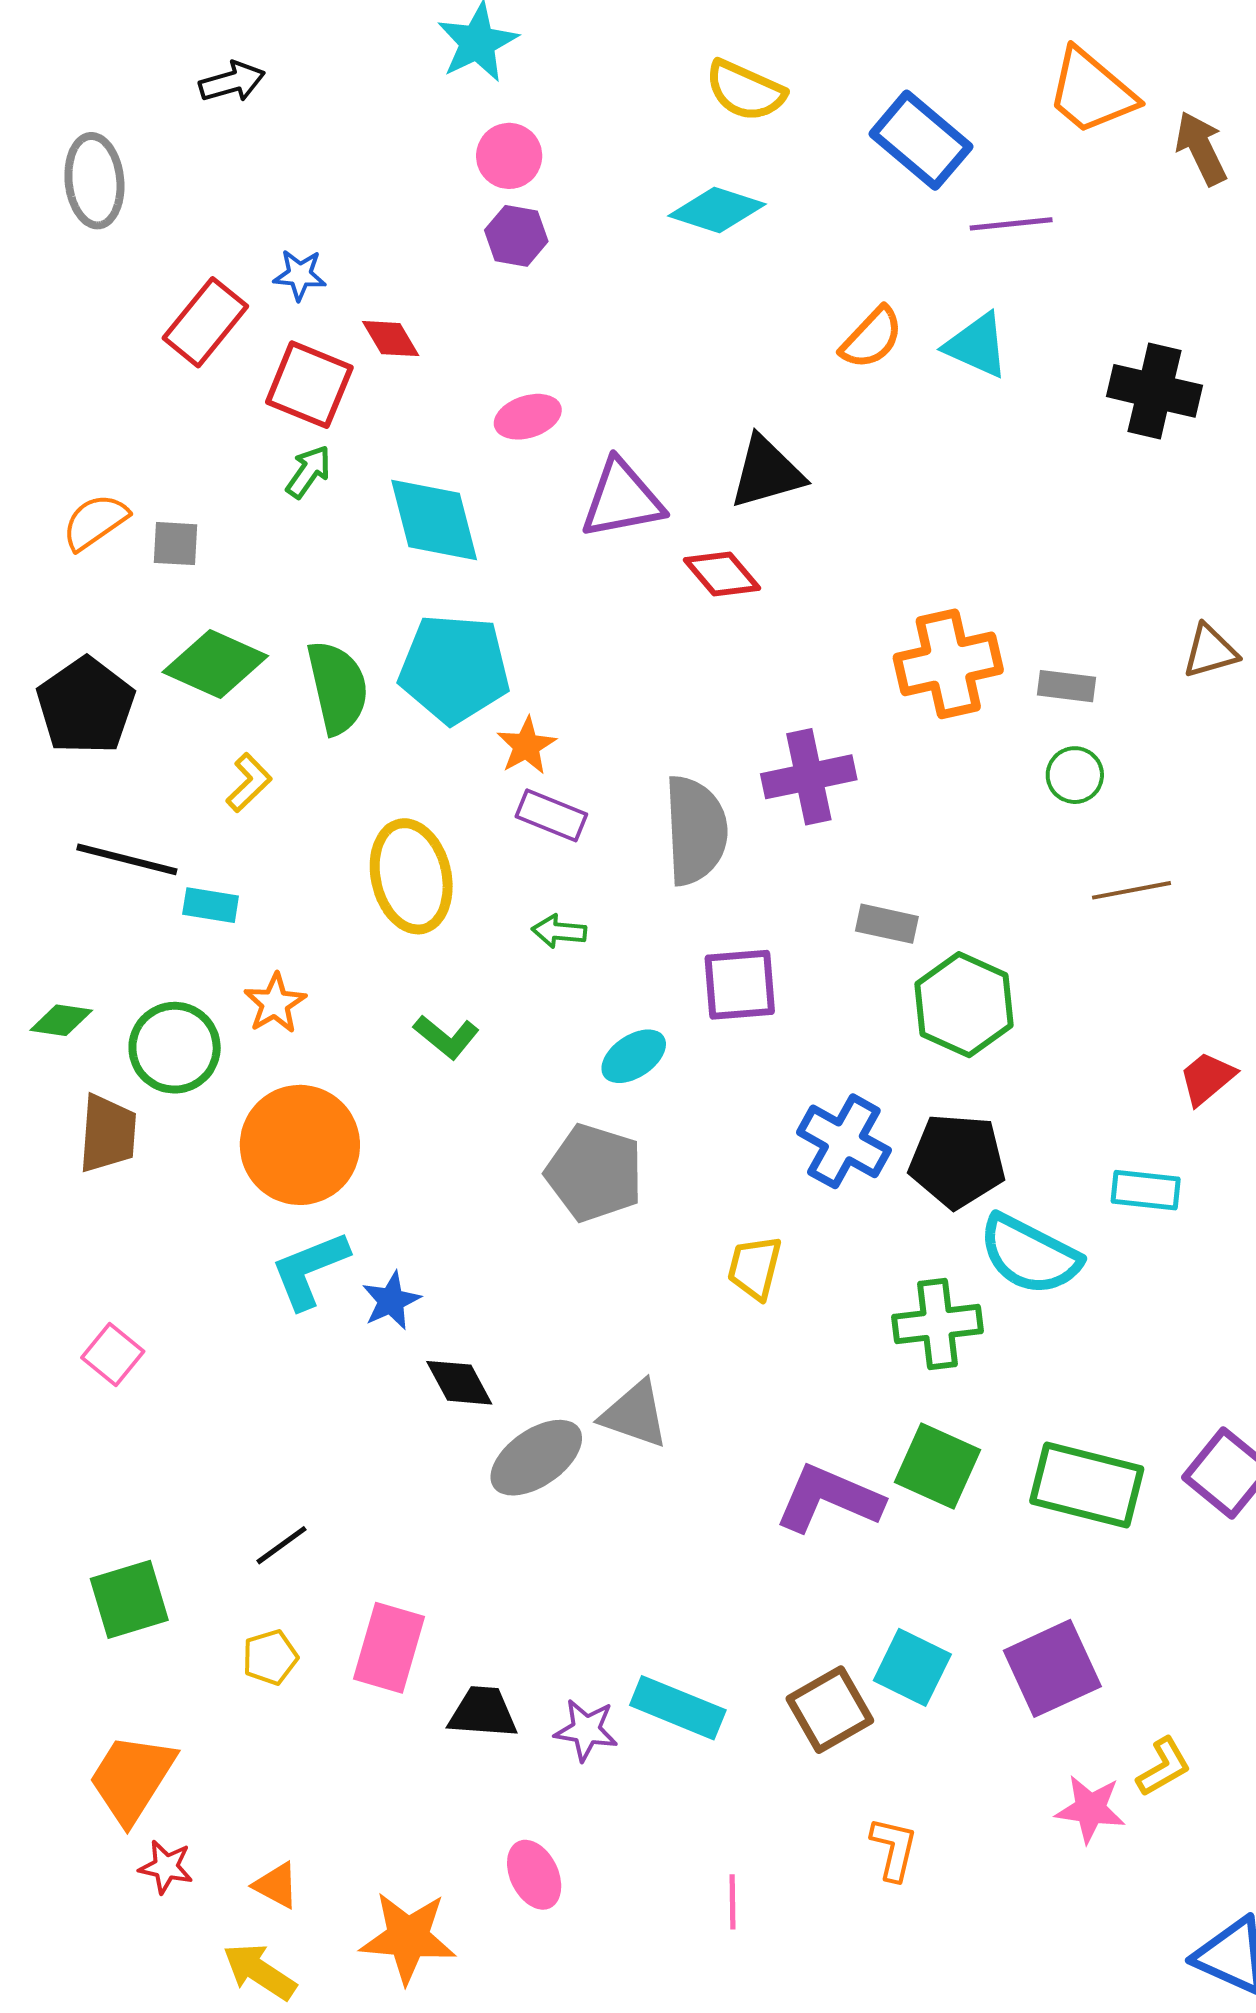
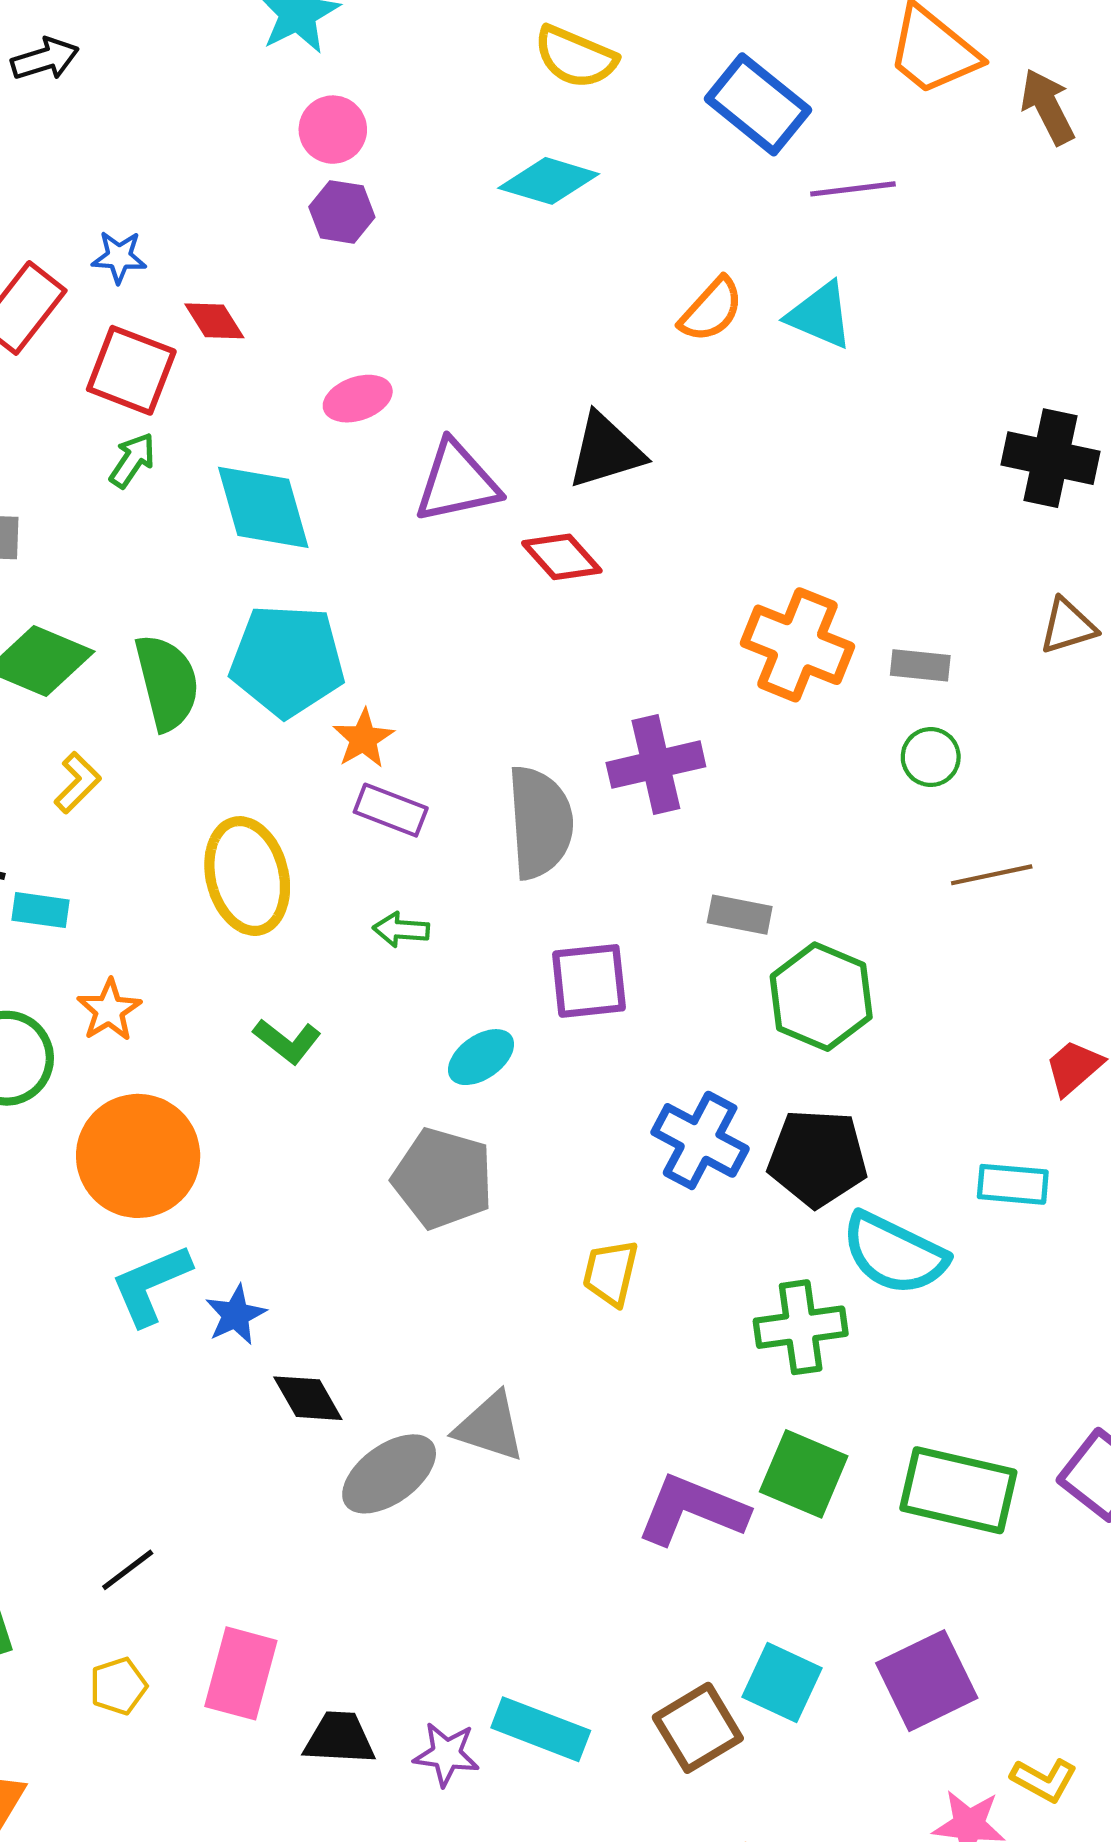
black cross: (1154, 391) -> (1051, 458), moved
orange cross: (948, 664) -> (797, 645), turned 36
yellow L-shape: (1164, 1767) -> (1044, 1780), turned 60

